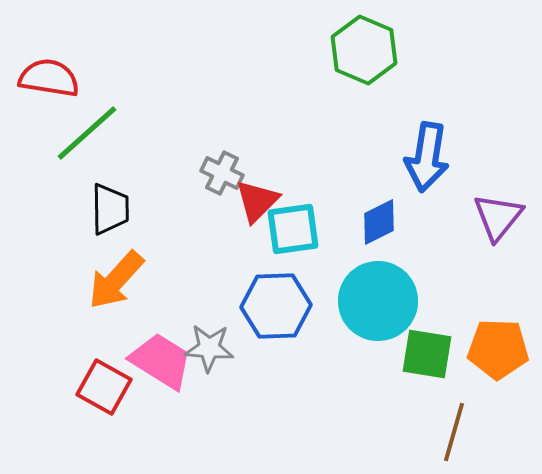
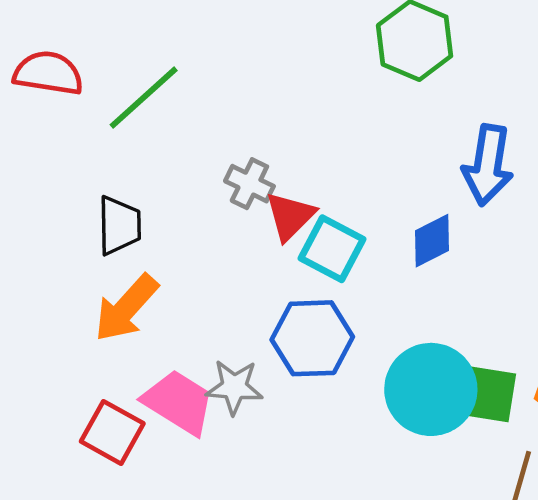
green line: (87, 133) -> (144, 98), moved
cyan square: (293, 229) -> (332, 249), turned 36
cyan circle: (378, 301) -> (431, 389), moved

